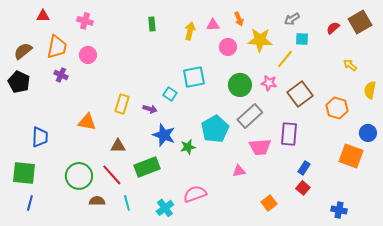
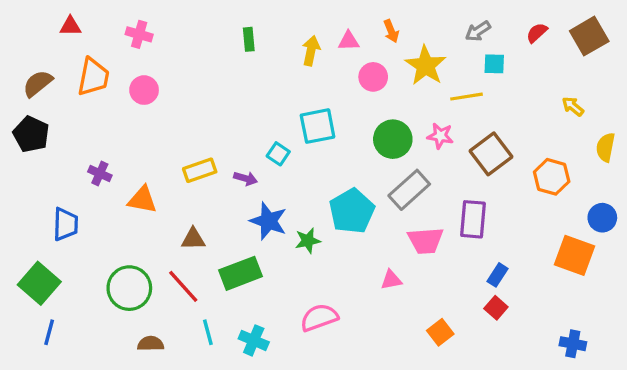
red semicircle: (333, 28) -> (537, 33), moved
yellow star: (260, 40) -> (426, 65), turned 30
yellow line: (285, 59) -> (466, 97), turned 42
purple cross: (61, 75) -> (100, 173), moved
yellow rectangle: (122, 104) -> (200, 170), turned 54
green square: (24, 173) -> (39, 283), turned 35
brown semicircle: (97, 201) -> (151, 344), moved
cyan cross: (165, 208) -> (254, 340), moved, turned -30
blue cross: (339, 210) -> (573, 344), moved

